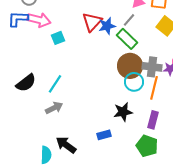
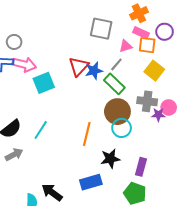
cyan square: (58, 38) -> (44, 83), size x1.5
gray cross: (152, 67) -> (147, 101), moved
orange line: (154, 88) -> (87, 134), moved
gray arrow: (54, 108) -> (14, 155), moved
blue rectangle: (104, 135) -> (91, 182), size x1.5

